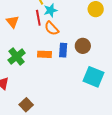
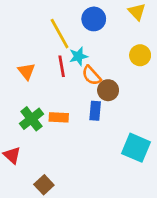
orange semicircle: (52, 28) -> (91, 75), moved
brown circle: (83, 46) -> (108, 90), moved
orange rectangle: (45, 54) -> (59, 117), moved

